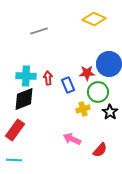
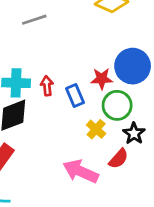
yellow cross: (83, 109) -> (96, 129), turned -32
pink arrow: (72, 139) -> (81, 171), size x1.4
red semicircle: (100, 150) -> (119, 159), moved

